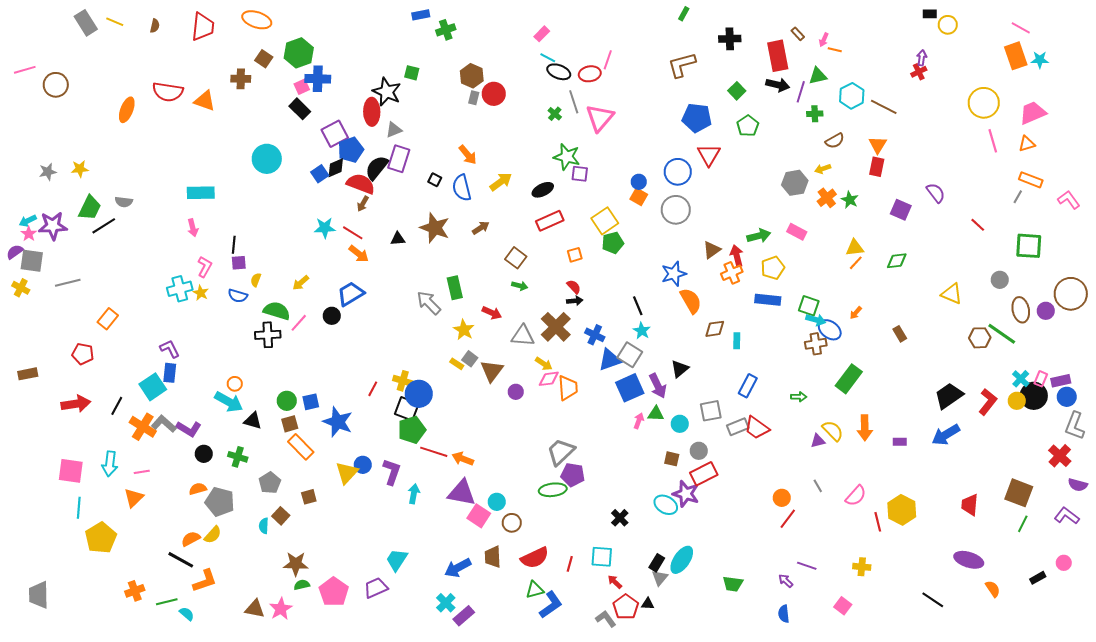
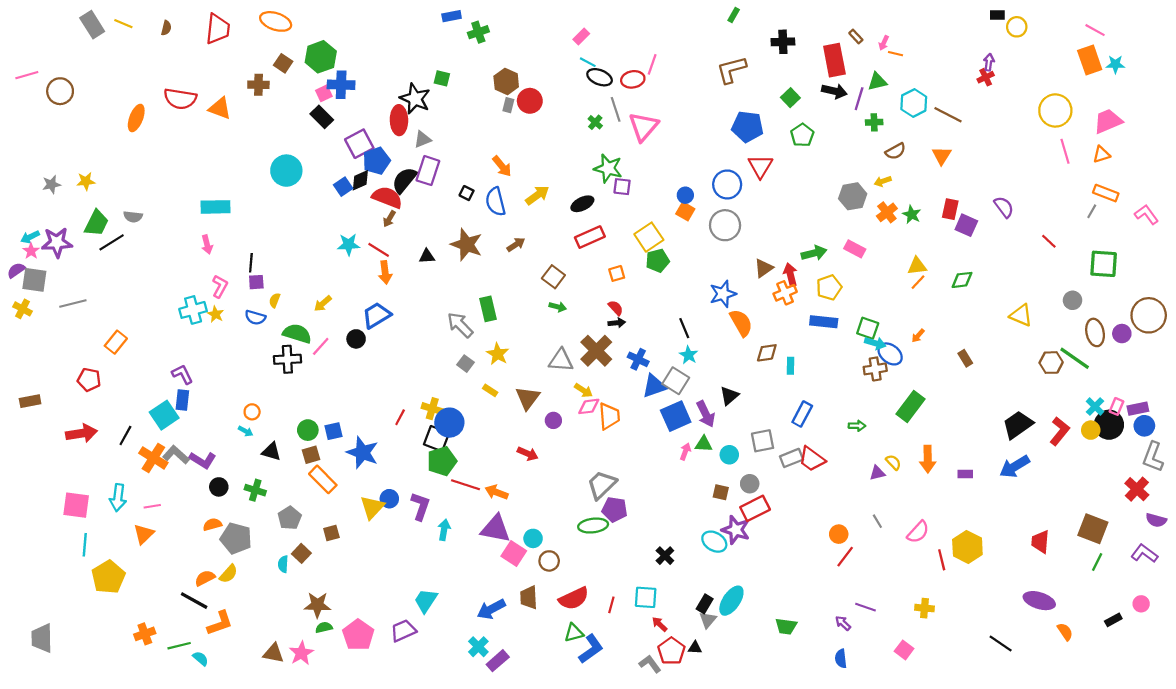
red rectangle: (877, 167) -> (950, 209), moved
orange arrow: (359, 254) -> (385, 272), turned 45
red arrow: (492, 313) -> (528, 454), moved
gray square: (470, 359) -> (465, 364), moved
cyan arrow: (229, 402) -> (246, 431), size x0.5
yellow semicircle: (833, 431) -> (893, 462), size x0.7

